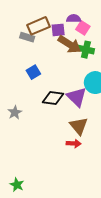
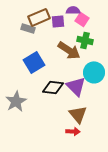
brown arrow: (69, 44) -> (69, 50), moved
blue square: (33, 72) -> (34, 62), size x1.5
gray star: (15, 112) -> (16, 101), size x1.5

